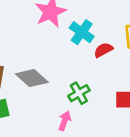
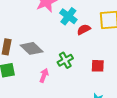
pink arrow: (65, 121) -> (44, 75), moved

